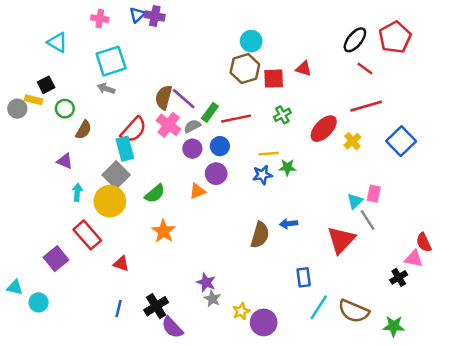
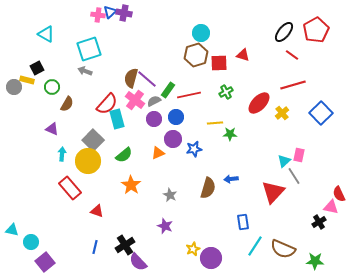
pink cross: (100, 19) -> (98, 15), moved
cyan rectangle: (125, 149) -> (117, 119), moved
blue star: (262, 175) -> (194, 149), moved
purple square: (56, 259) -> (45, 262), moved
gray star: (212, 299) -> (170, 195), moved

